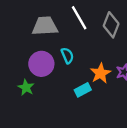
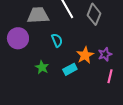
purple circle: (41, 64) -> (18, 38), moved
green star: (26, 87) -> (42, 67), moved

